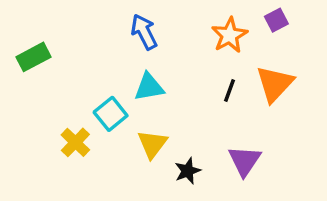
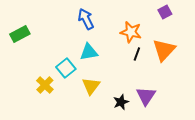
orange star: (230, 35) -> (131, 32), moved, turned -30
black star: (188, 171) -> (121, 102), moved

